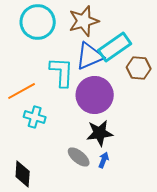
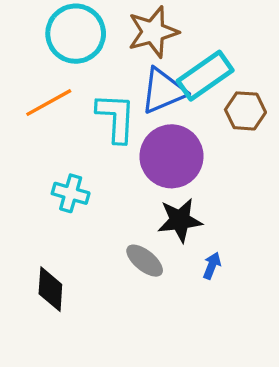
orange line: (22, 91) -> (49, 103), moved
blue arrow: (104, 160) -> (212, 266), moved

